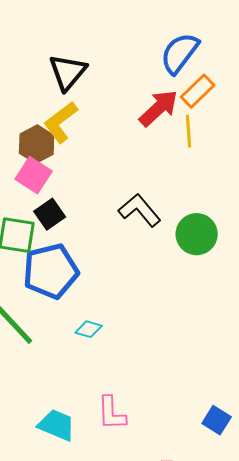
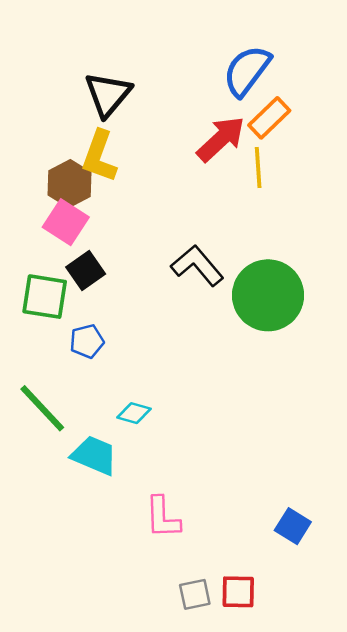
yellow L-shape: (61, 122) -> (99, 156), turned -33
green circle: (197, 234) -> (268, 295), size x1.4
blue pentagon: (51, 271) -> (87, 341), size x0.5
cyan trapezoid: (57, 425) -> (94, 455), moved

